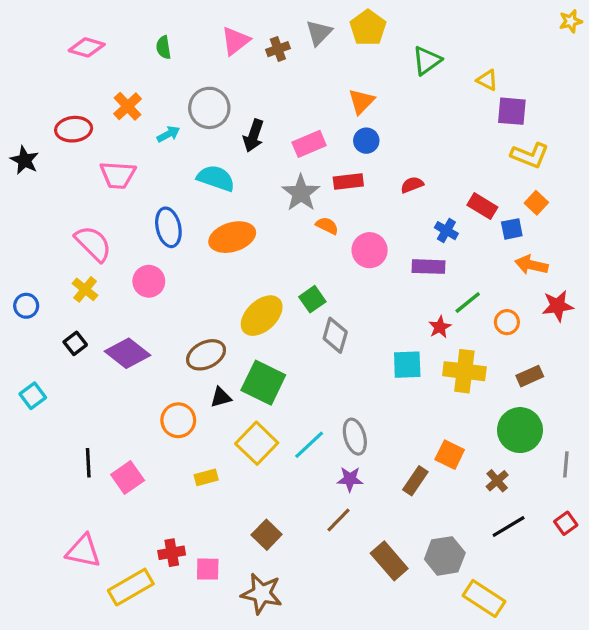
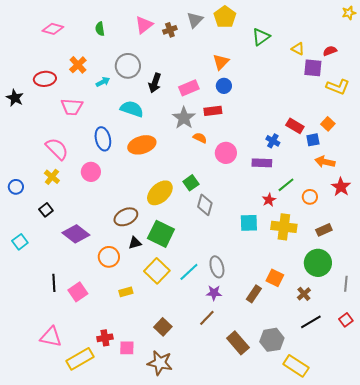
yellow L-shape: (530, 155) -> (338, 87), moved
red semicircle: (412, 185) -> (330, 51), moved
red star: (558, 306) -> (341, 187), turned -30
purple diamond: (128, 353) -> (76, 234), moved

